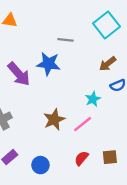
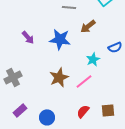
blue star: (48, 64) -> (60, 39), moved
brown arrow: (108, 64) -> (88, 26), moved
purple arrow: (19, 74) -> (28, 37), size x0.6

